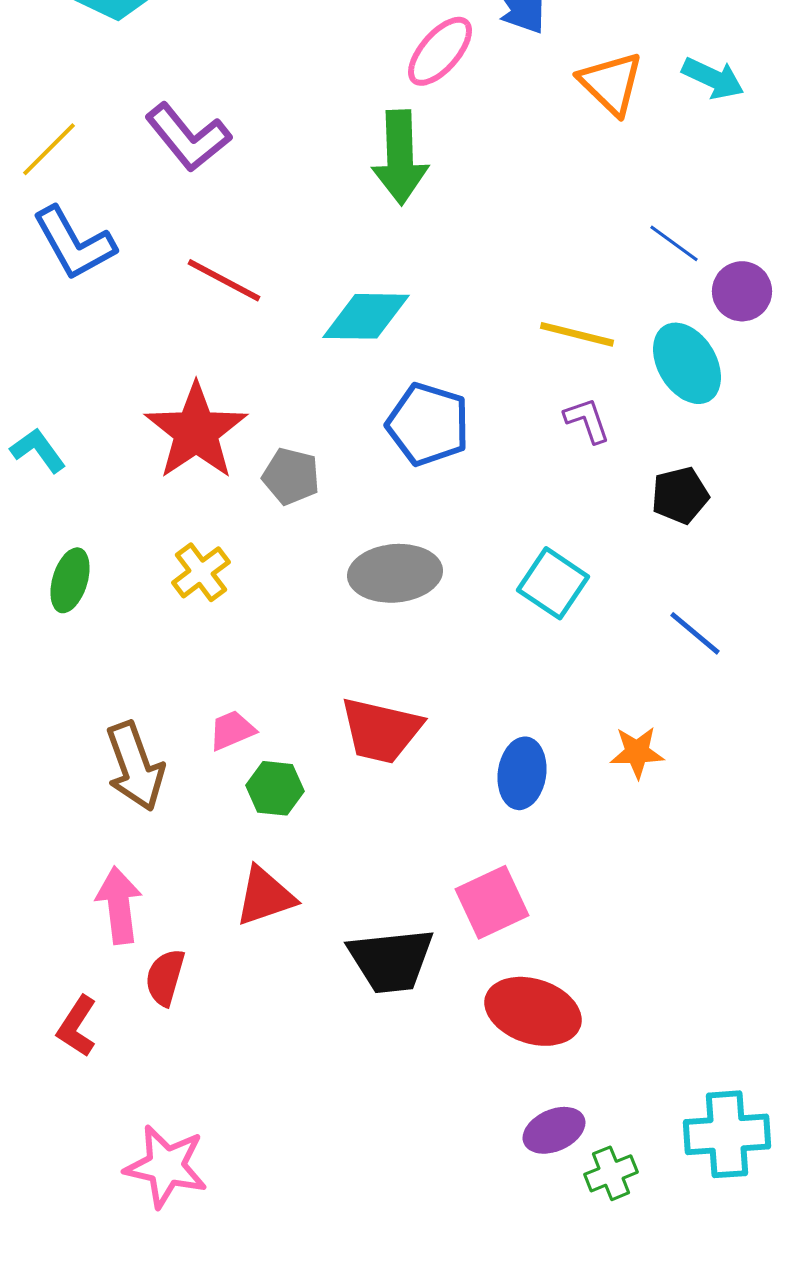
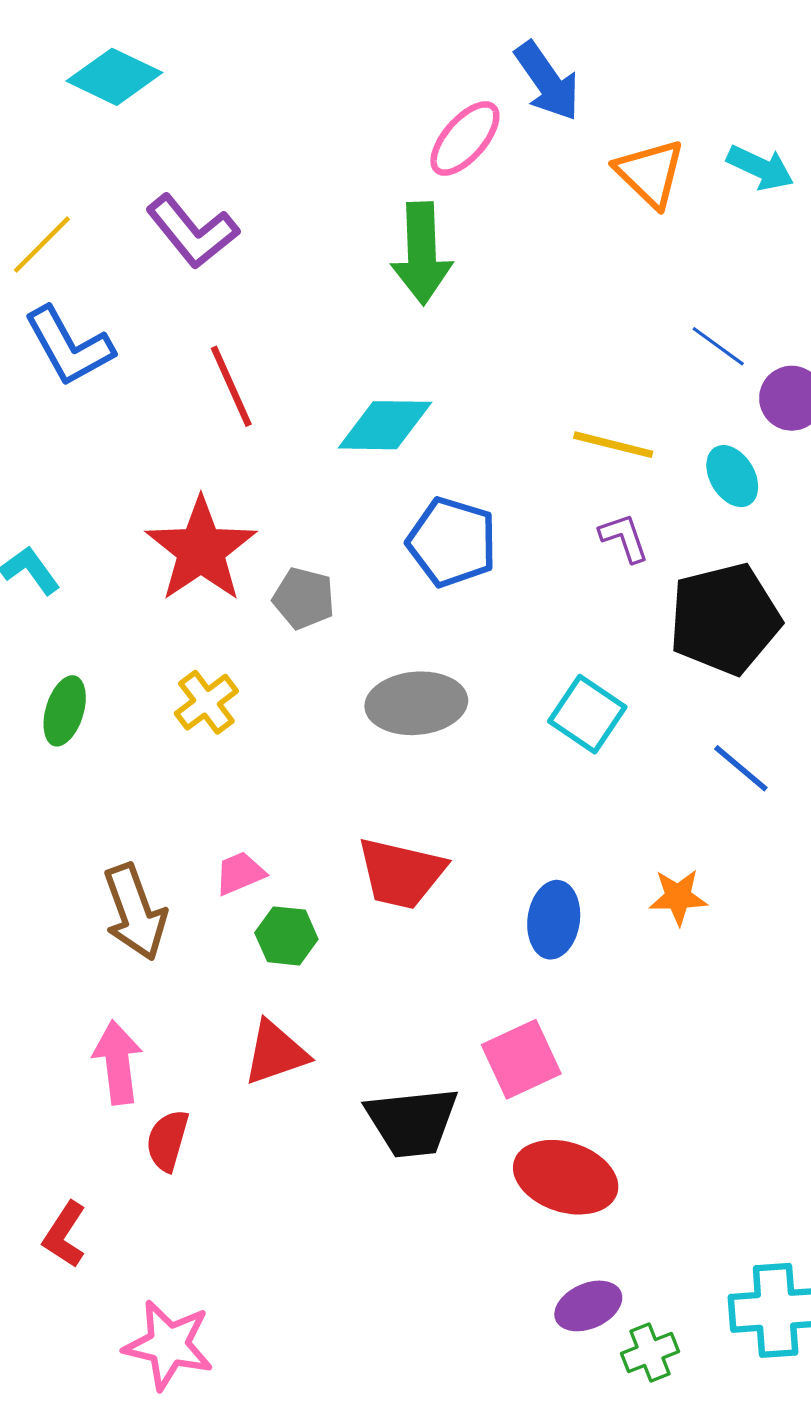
red line: (224, 280) -> (231, 386), turned 38
cyan ellipse: (687, 363) -> (732, 476), size x0.7
black pentagon: (680, 495) -> (725, 619), size x1.8
red L-shape: (77, 1026) -> (65, 1235), moved

